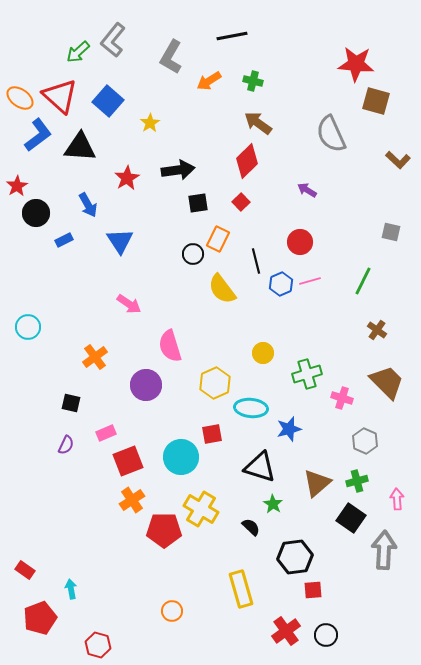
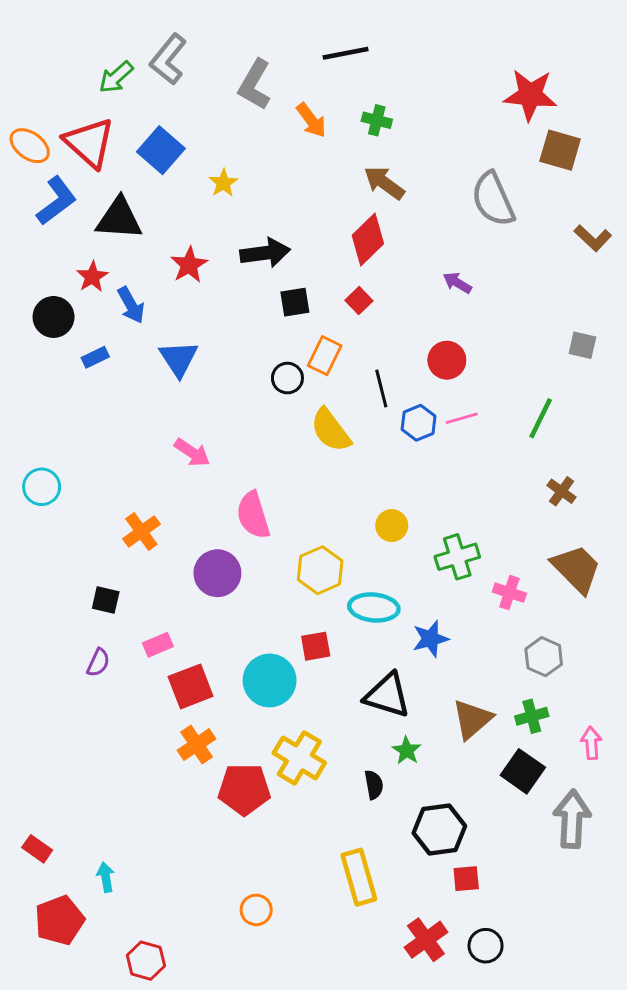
orange arrow: (209, 81) -> (311, 120), turned -95
red star: (17, 186) -> (92, 277), moved
black semicircle: (251, 527) -> (374, 785), turned 36

